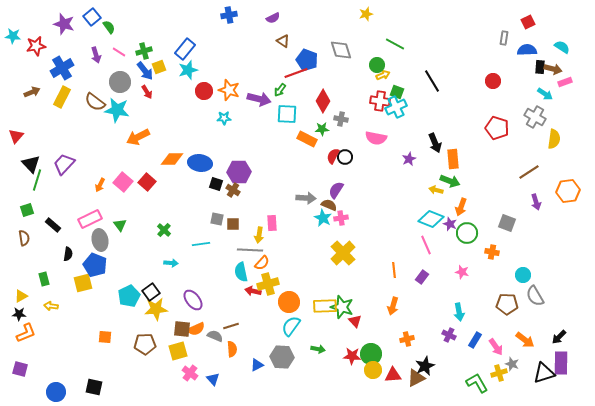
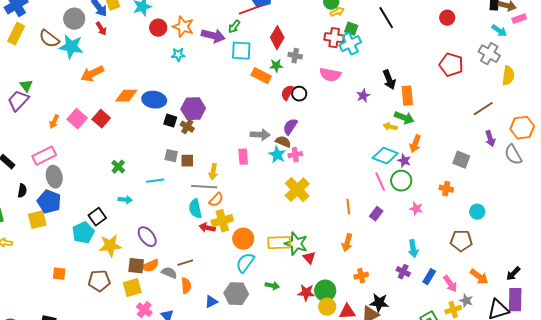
pink rectangle: (272, 223) -> (243, 157), moved
green triangle: (120, 225) -> (26, 86), moved
green circle: (467, 233) -> (401, 181), moved
black square: (151, 292) -> (97, 217), moved
gray semicircle: (535, 296) -> (513, 155), moved
black star: (425, 366) -> (379, 303), turned 30

